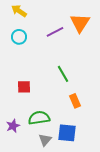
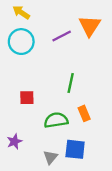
cyan circle: (19, 37) -> (21, 42), size x1.5
green line: (63, 74) -> (71, 83), turned 42
green semicircle: (39, 118) -> (56, 120), moved

